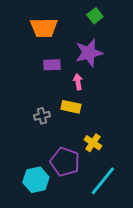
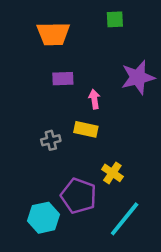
green square: (95, 16) -> (115, 19), turned 35
purple star: (89, 53) -> (138, 77), moved

